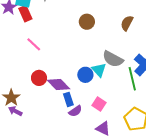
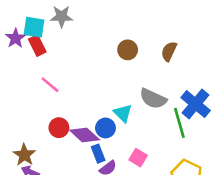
brown circle: (87, 22) -> (128, 50), moved
cyan triangle: (99, 70) -> (123, 113), moved
blue circle: (85, 75) -> (105, 128), moved

